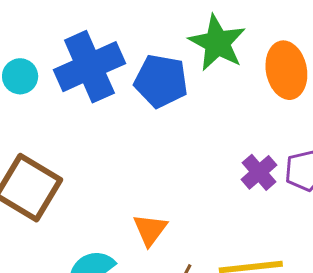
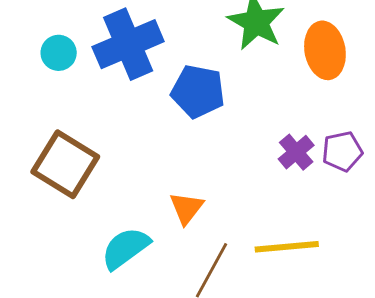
blue pentagon: (161, 81) -> (198, 91), moved

